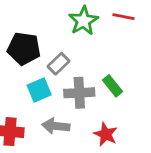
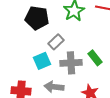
black pentagon: (24, 48) -> (37, 18), moved

